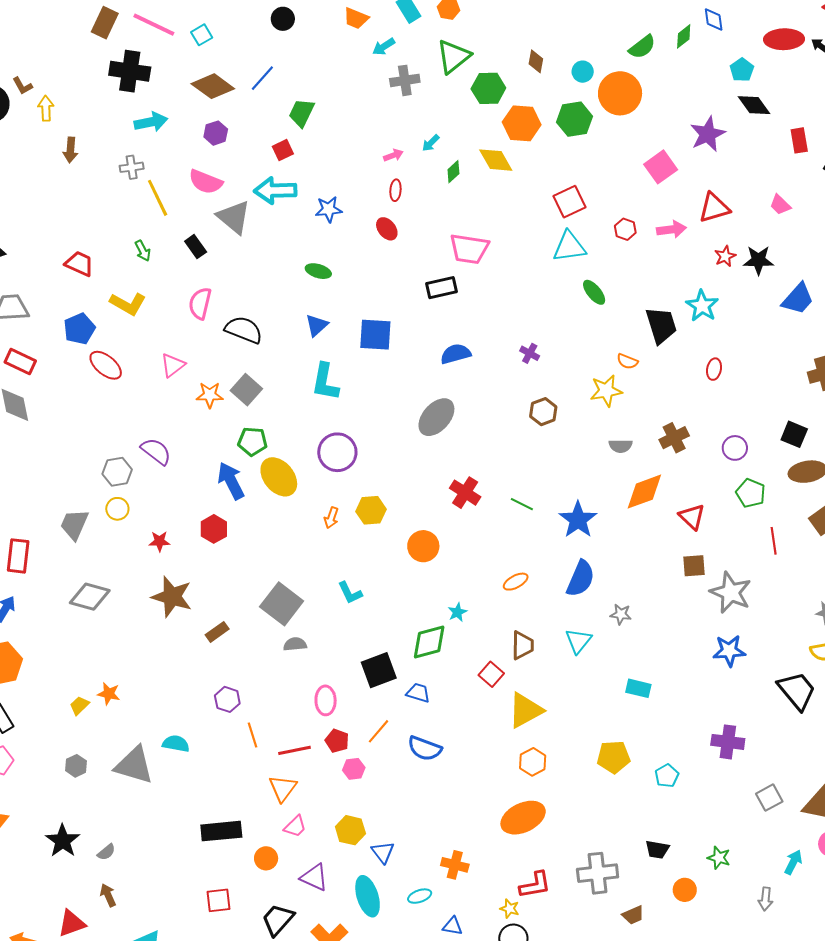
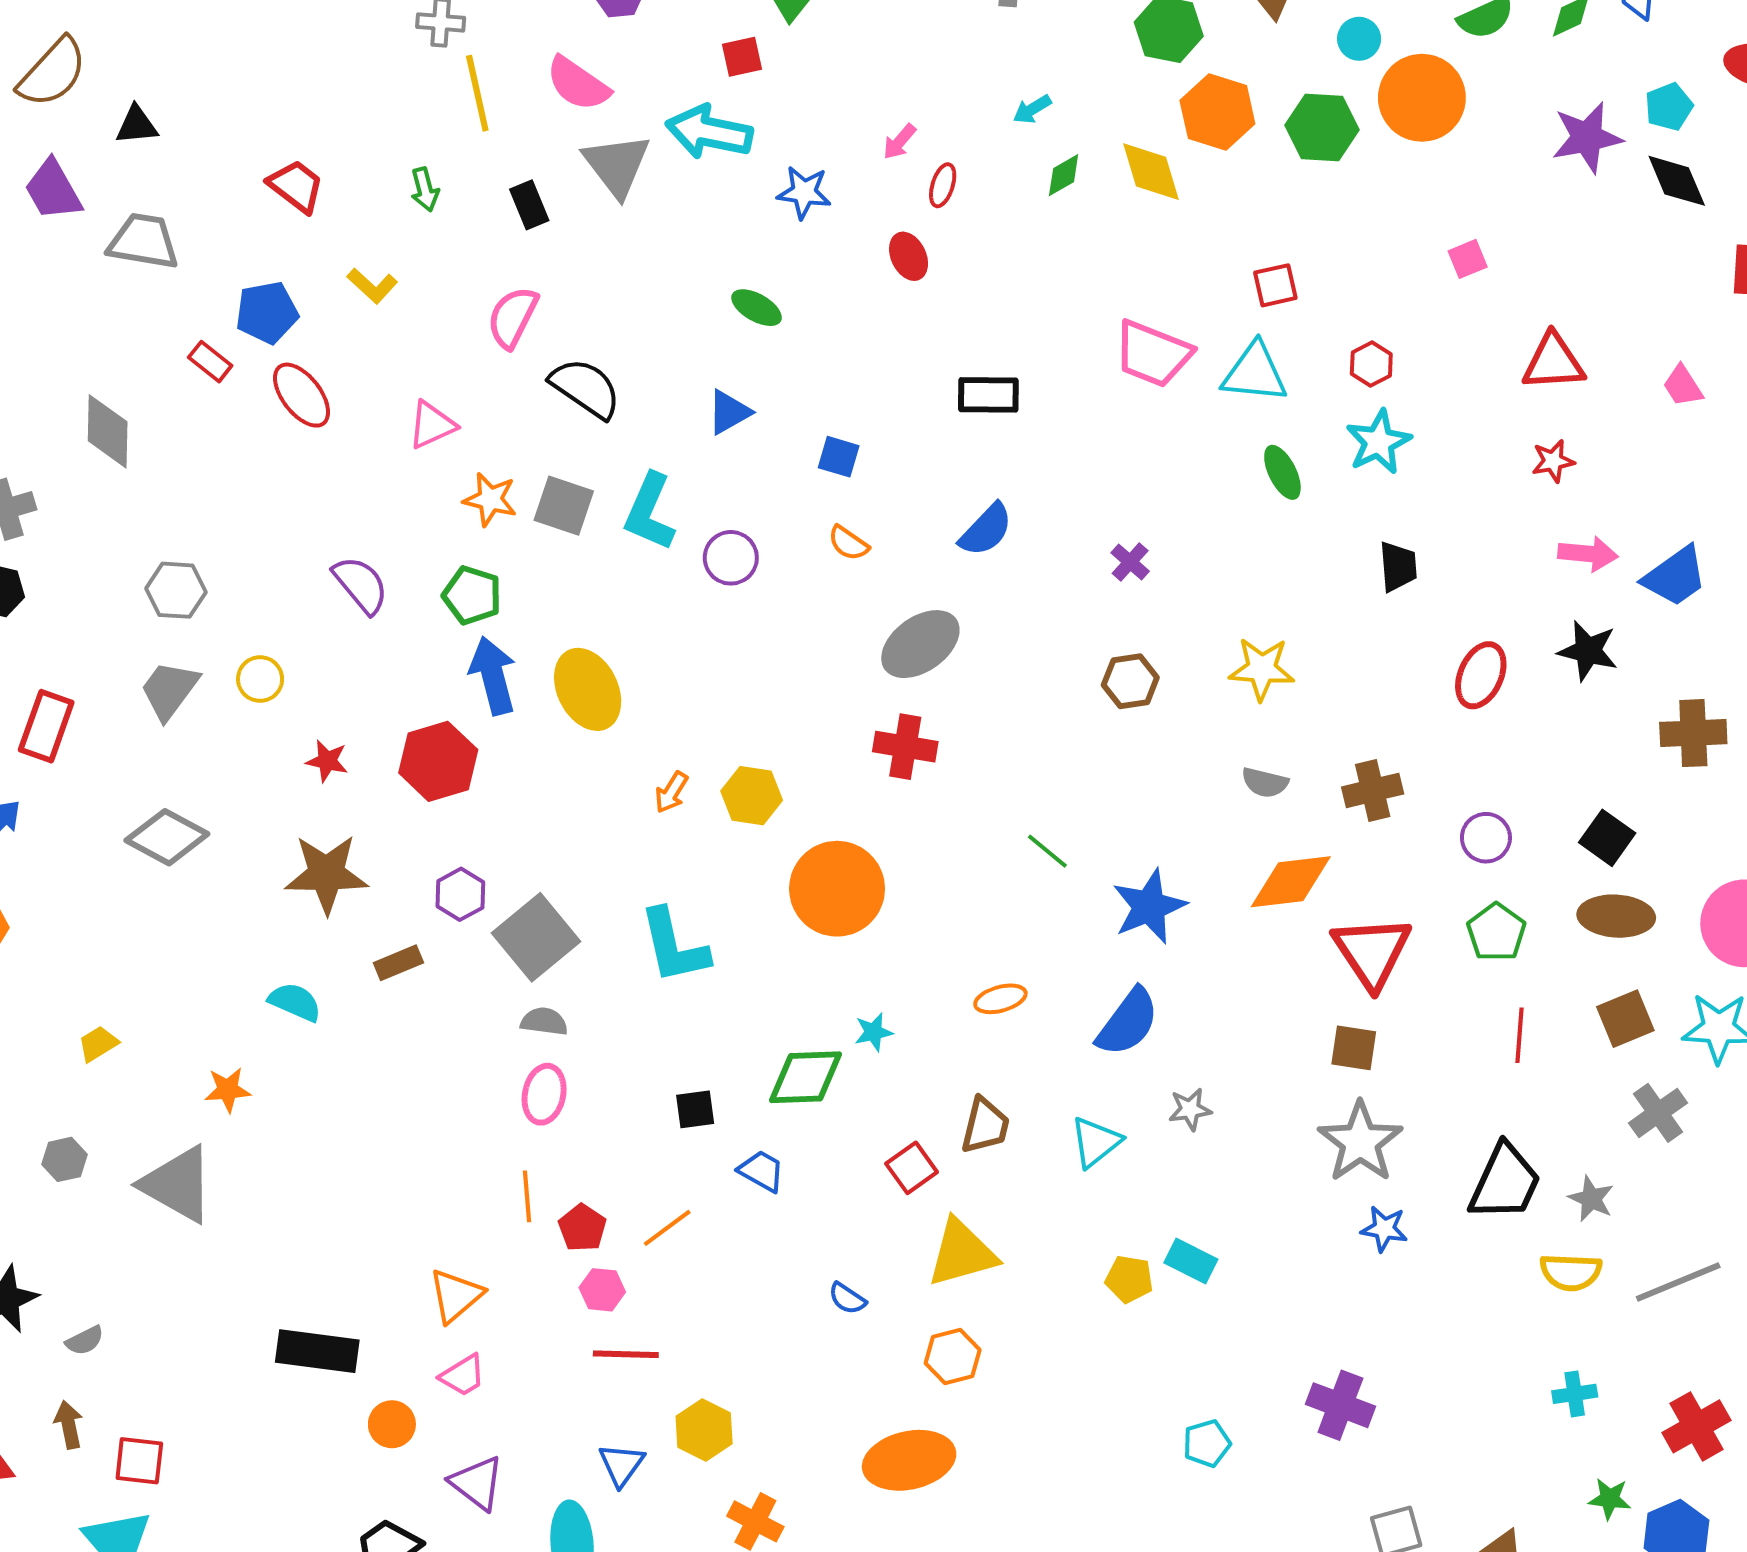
purple star: (708, 134) -> (1587, 138), moved
pink arrow: (393, 155) -> (899, 142), moved, turned 138
pink square: (661, 167) -> (1468, 259), size x0.6
red square: (570, 202) -> (1275, 285), size x0.7
pink arrow: (671, 229) -> (1588, 554), moved
pink trapezoid: (469, 249) -> (1153, 354), moved
black star: (758, 260) -> (1588, 651), moved
yellow L-shape: (128, 304) -> (372, 286), size x0.7
cyan star: (702, 306) -> (1378, 442), moved
black trapezoid: (661, 325) -> (1398, 566), size x0.7
blue square: (375, 335) -> (839, 457), size x0.6
blue semicircle: (456, 354) -> (986, 530), turned 136
red rectangle: (20, 361) -> (210, 362), moved, size x0.7
orange semicircle: (627, 361) -> (848, 543), moved
red ellipse: (714, 369) -> (1481, 675), size x1.5
cyan L-shape: (325, 382) -> (650, 512), moved
gray square: (246, 390) -> (564, 506), turned -36
green pentagon: (253, 441) -> (472, 595), moved
purple circle: (337, 452) -> (731, 558), moved, size x0.7
gray hexagon: (117, 472) -> (176, 590), moved
red cross: (465, 493) -> (905, 747), moved, turned -36
red triangle: (692, 517) -> (1372, 952), size x1.5
red hexagon: (214, 529) -> (438, 761), size x1.4
orange circle: (423, 546) -> (837, 889), size x1.5
cyan L-shape: (350, 593) -> (674, 946), size x1.6
gray star: (731, 593) -> (1360, 1142), moved
brown star: (172, 597) -> (326, 874), turned -30
gray star: (621, 614) -> (1190, 1109), turned -30
blue star: (729, 651) -> (1384, 1229), size x0.7
black square: (379, 670) -> (695, 1109), size x0.6
black trapezoid: (797, 691) -> (1505, 1182), moved, turned 51
orange star: (109, 694) -> (228, 1090), moved, turned -30
purple hexagon: (227, 699) -> (460, 894), moved
pink ellipse: (326, 700) -> (544, 1094), moved
orange line: (252, 735) -> (527, 1196), moved
cyan semicircle: (176, 744) -> (295, 1002), moved
blue semicircle: (425, 748) -> (847, 1298), moved, size x0.6
red line: (295, 750) -> (626, 1354), moved
yellow pentagon: (614, 757) -> (1129, 1279), moved, size x0.7
yellow hexagon: (350, 830) -> (704, 1430), moved
red square: (219, 900) -> (139, 1461), moved

